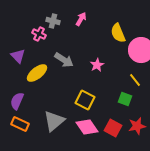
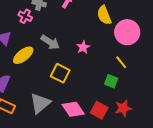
yellow square: (85, 100) -> (60, 73), moved

